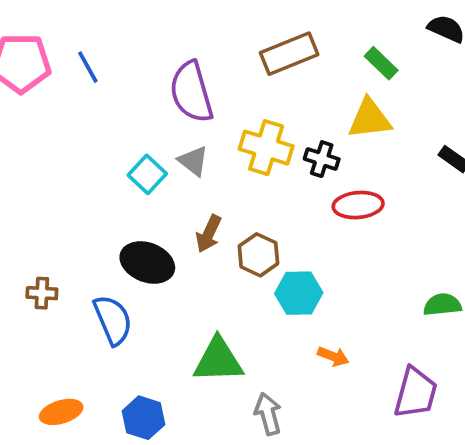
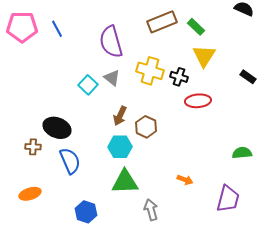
green rectangle: (381, 63) -> (196, 27), moved
yellow triangle: (370, 119) -> (204, 56), turned -50
black ellipse: (147, 262) -> (57, 128), moved
cyan hexagon: (299, 293) -> (120, 147), moved
orange ellipse: (61, 412) -> (30, 194), moved

